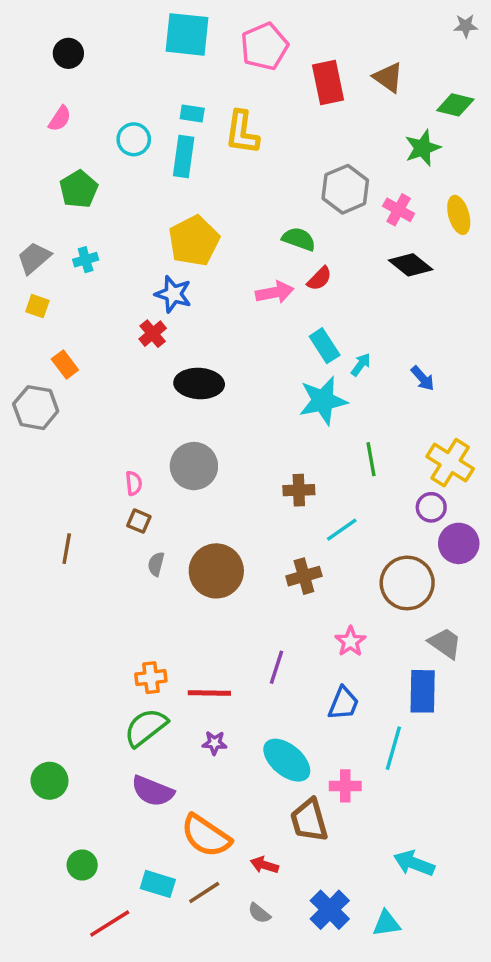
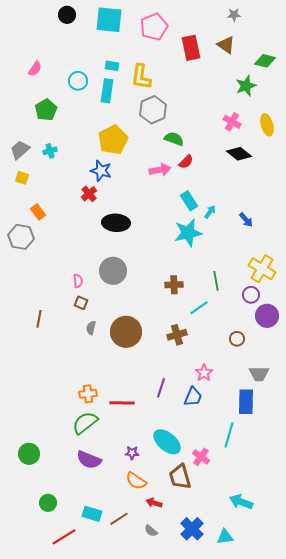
gray star: (466, 26) -> (234, 15), moved
black circle: (68, 53) -> (67, 15), moved
gray hexagon: (345, 189) -> (153, 110), moved
green line: (371, 459) -> (216, 281), moved
brown circle: (407, 583) -> (237, 339), size x0.5
gray trapezoid: (445, 643) -> (259, 374), turned 145
blue trapezoid: (344, 703) -> (193, 397), moved
purple star: (215, 743) -> (132, 453), moved
pink cross: (345, 786) -> (201, 457), turned 36
orange semicircle: (206, 836) -> (136, 481), moved, size x0.7

